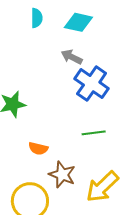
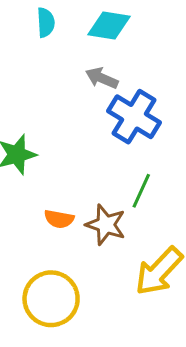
green line: (94, 133) -> (141, 191), turned -55
brown star: (62, 175) -> (106, 225), moved

